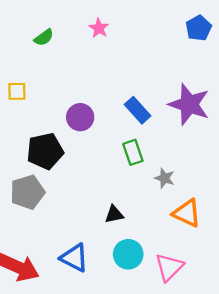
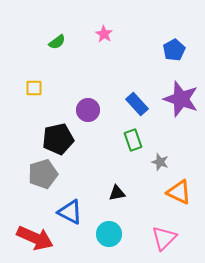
blue pentagon: (199, 28) -> (174, 50), moved
cyan circle: (128, 254) -> (109, 234), moved
blue triangle: (74, 258) -> (70, 212), moved

